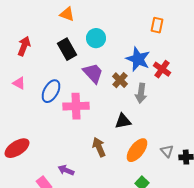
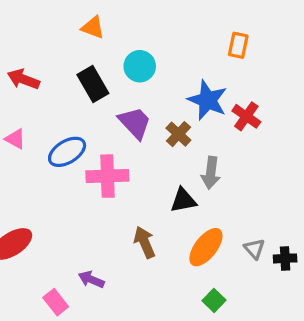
red arrow: (24, 46) -> (23, 79), turned -90
blue ellipse: (51, 91) -> (67, 152), turned 30
gray arrow: (141, 93) -> (211, 173), moved

